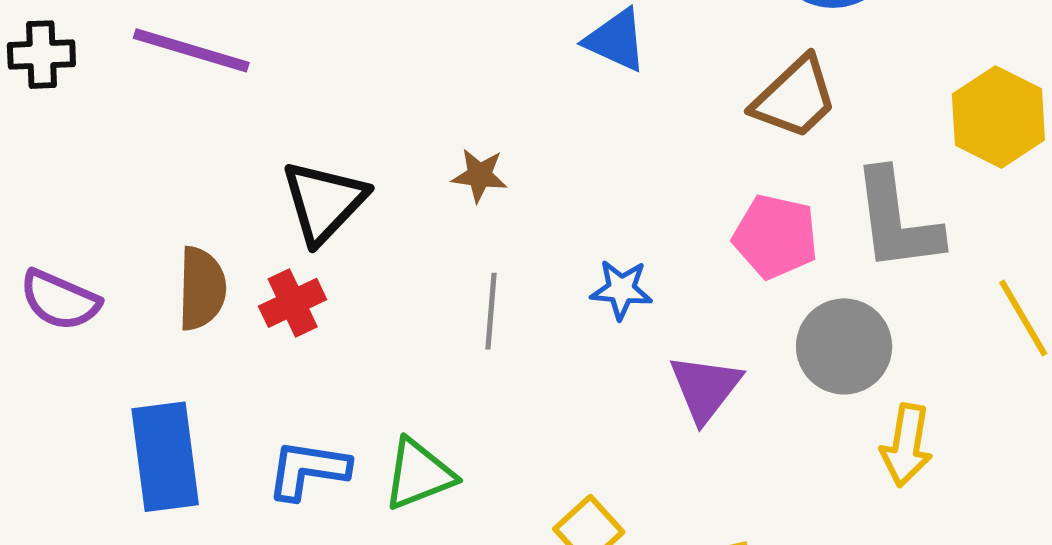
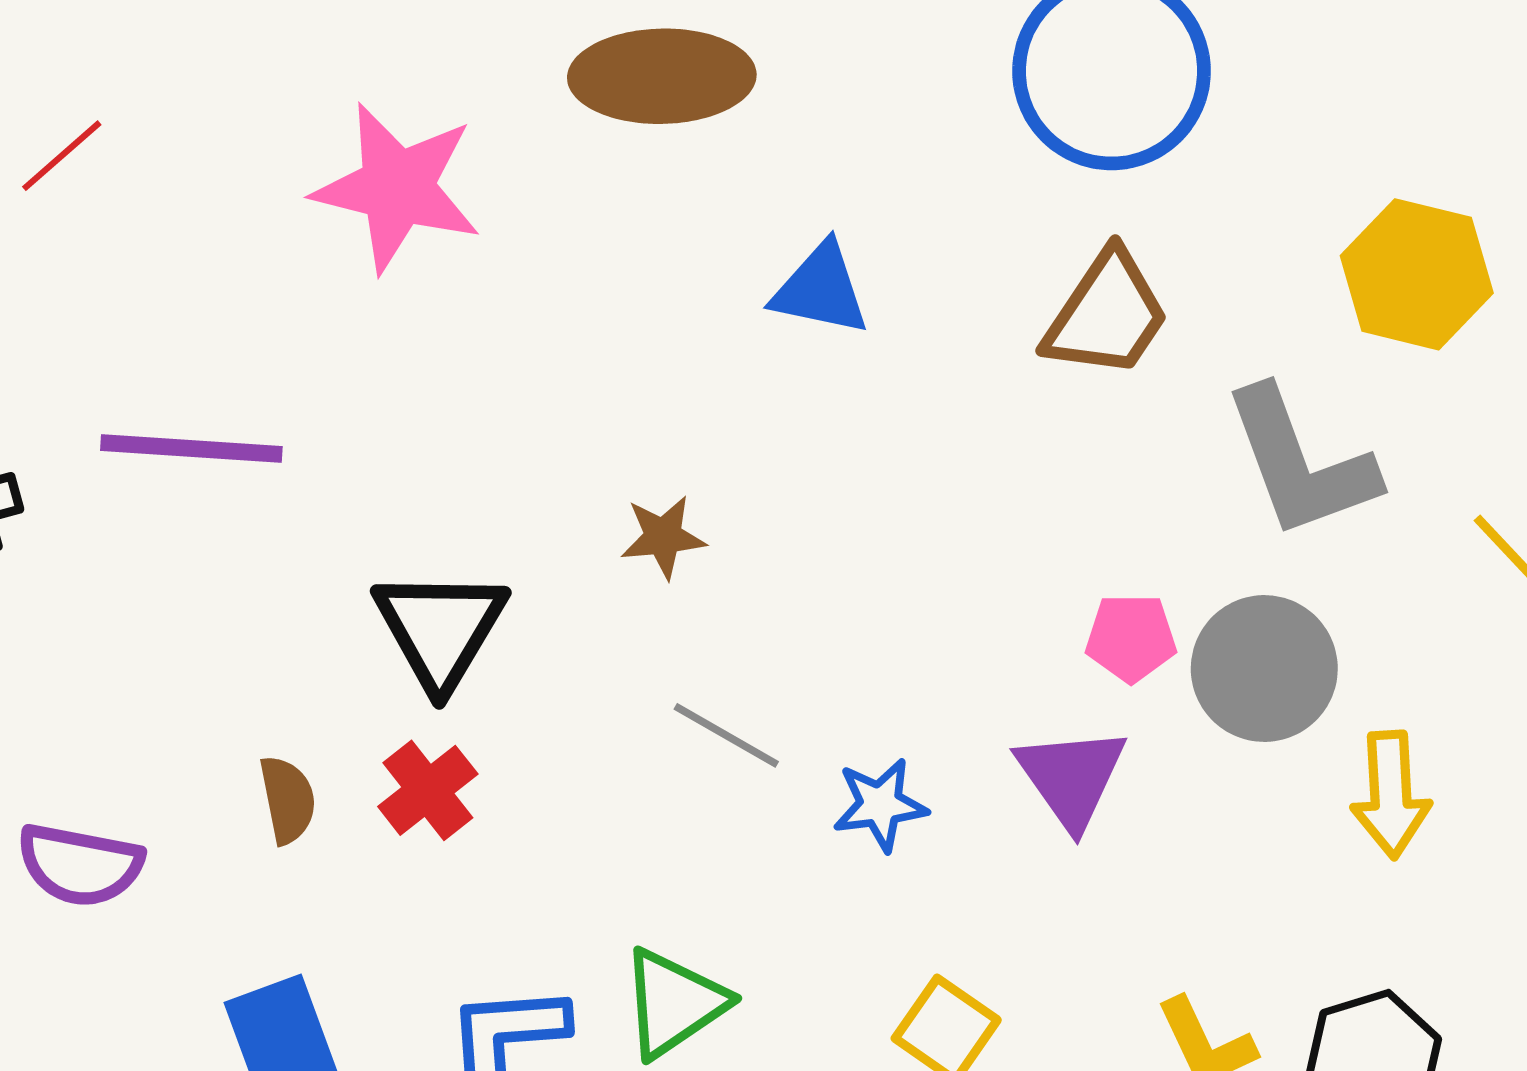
pink pentagon: (775, 236) -> (1131, 638), moved, size x0.7
brown semicircle: (202, 289) -> (288, 800), size x0.7
blue star: (621, 290) -> (880, 805), moved
gray line: (491, 311) -> (726, 735), turned -52

